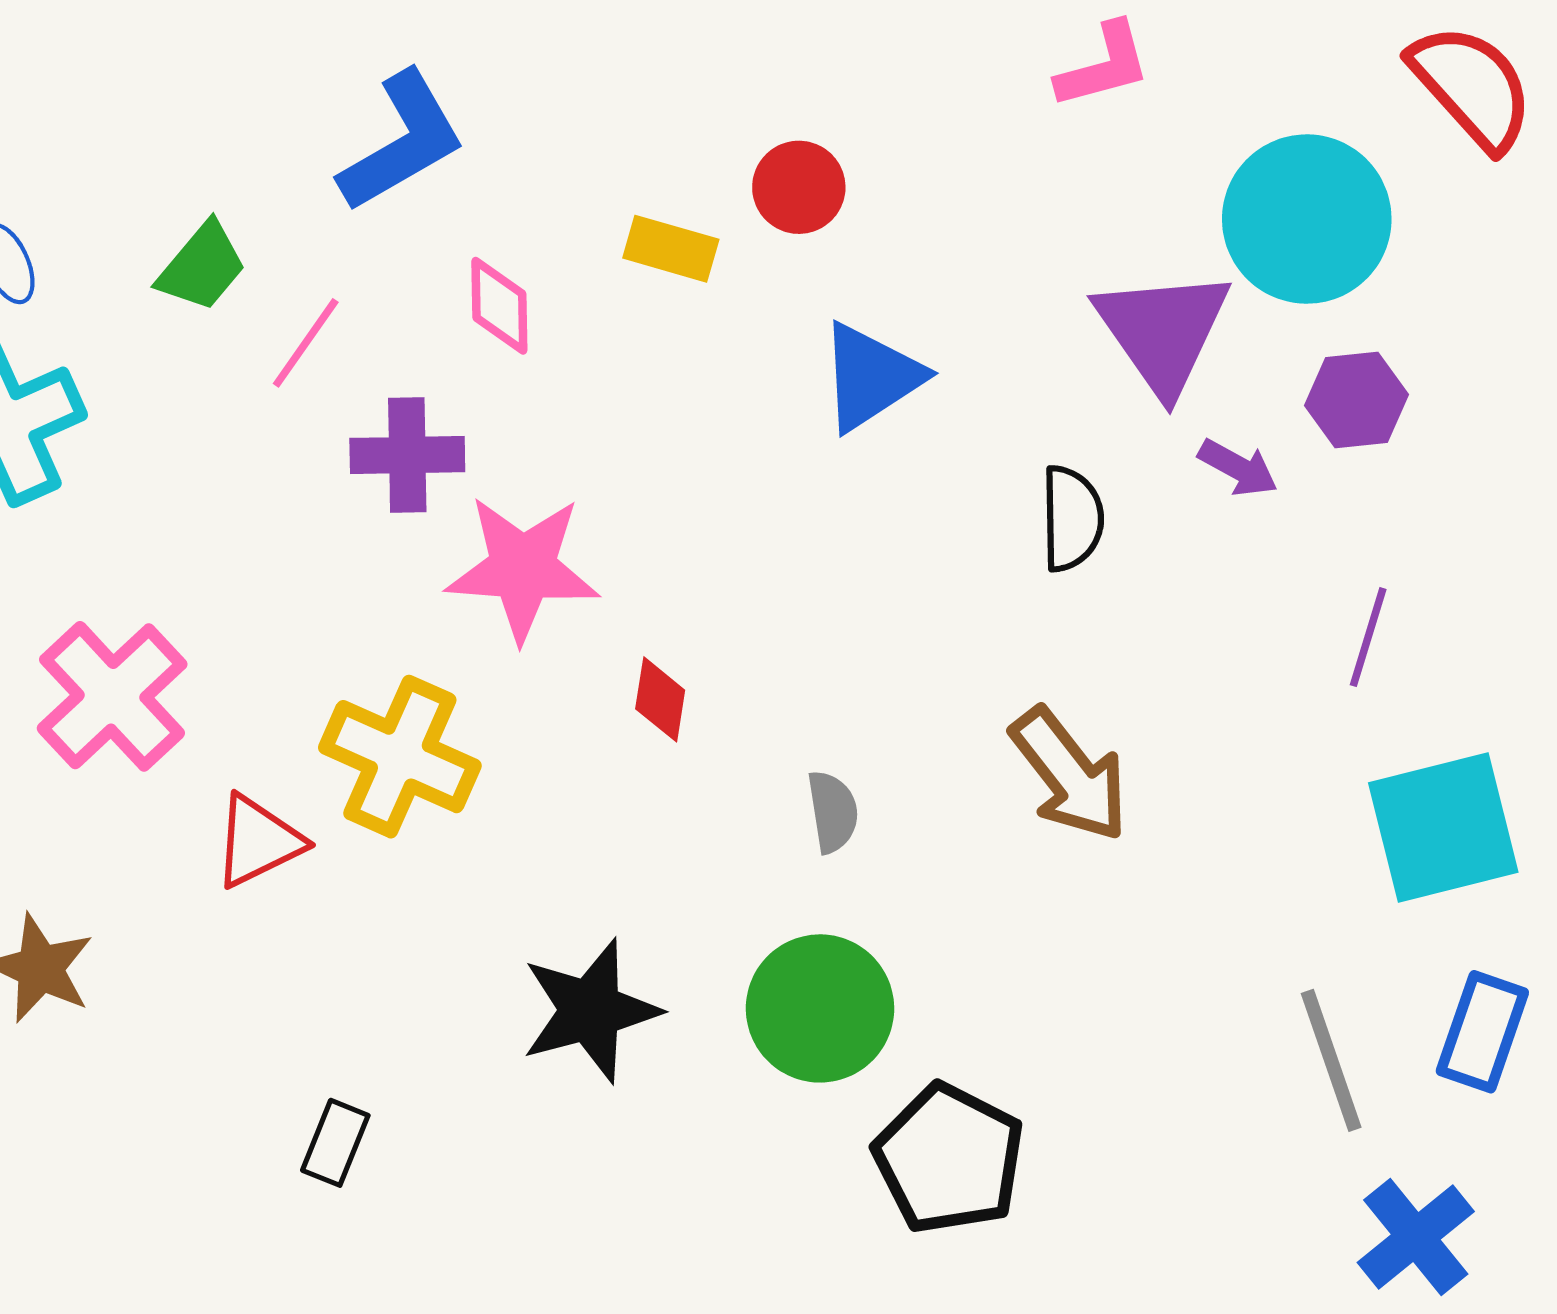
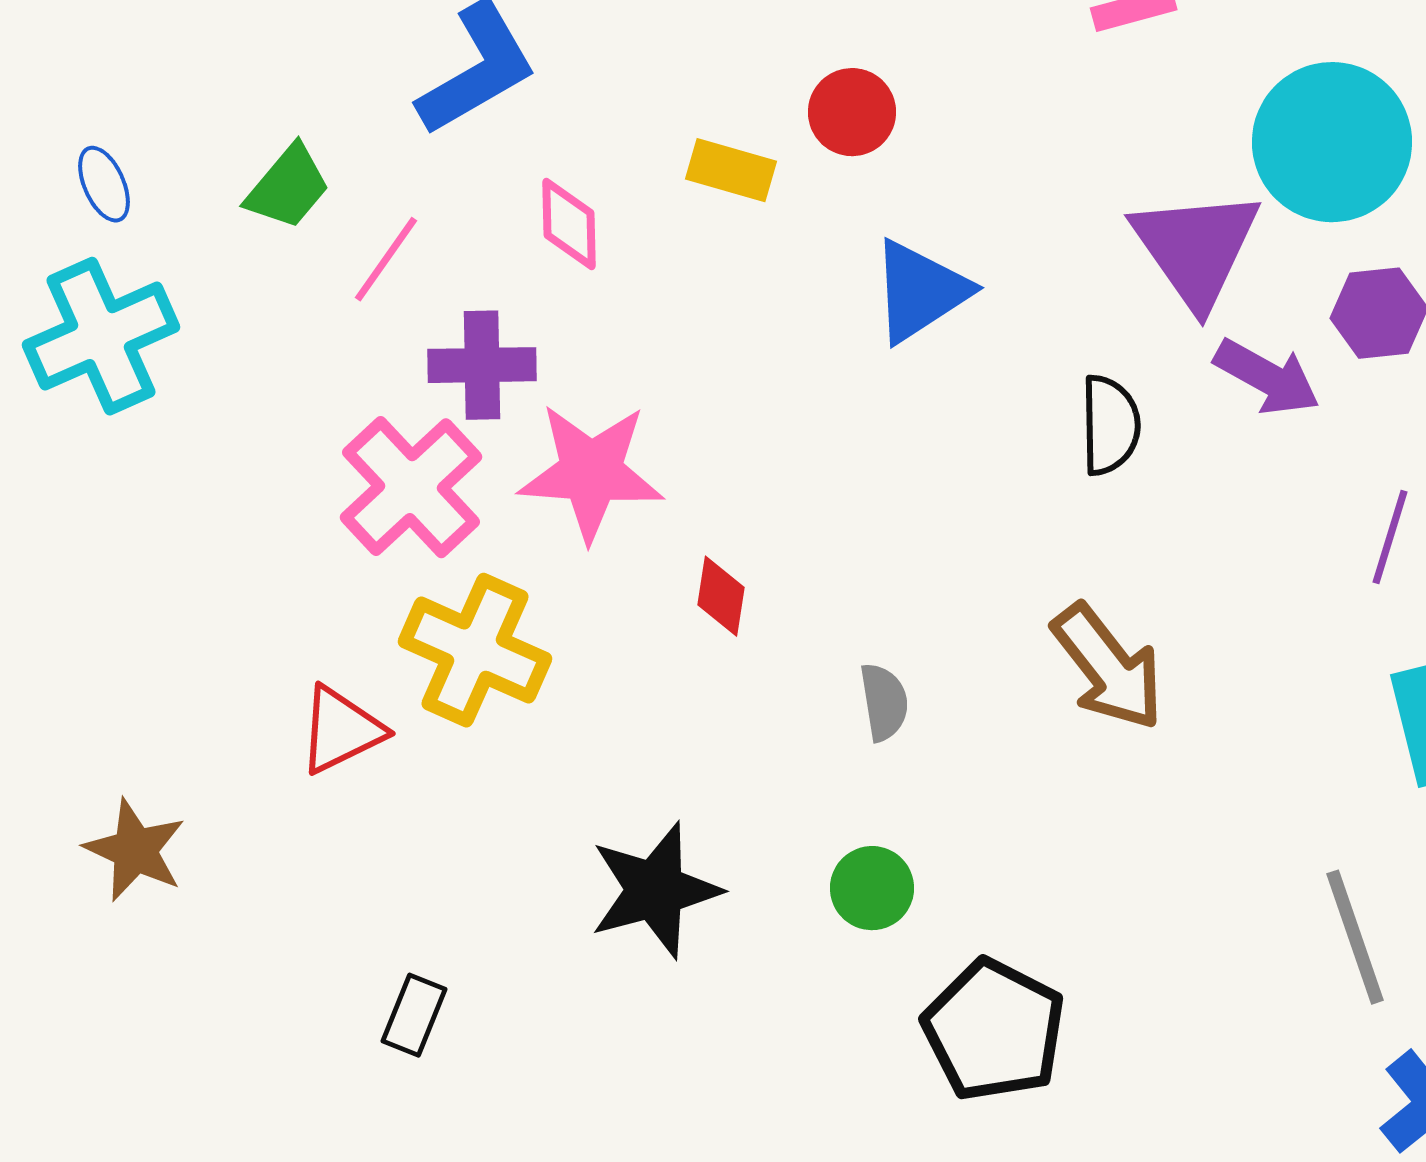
purple arrow: (1238, 468) -> (1267, 377), size x1.4
pink cross: (112, 696) -> (411, 487), moved
green circle: (820, 1008) -> (872, 888), size x0.6

